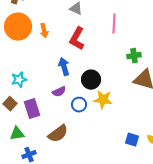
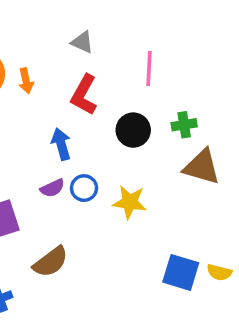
black circle: (91, 80) -> (133, 130), moved
blue circle: (79, 105) -> (84, 188), moved
blue square: (132, 140) -> (181, 272), size x1.5

